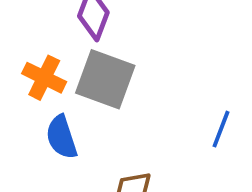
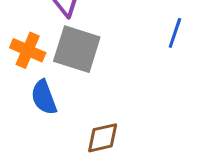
blue line: (221, 129) -> (175, 33), moved

